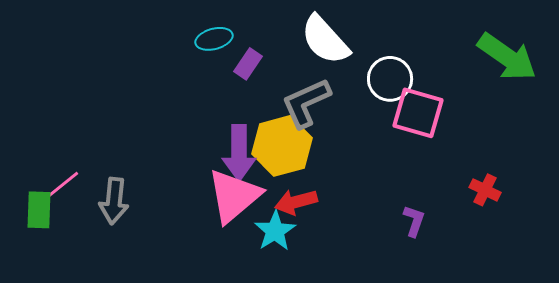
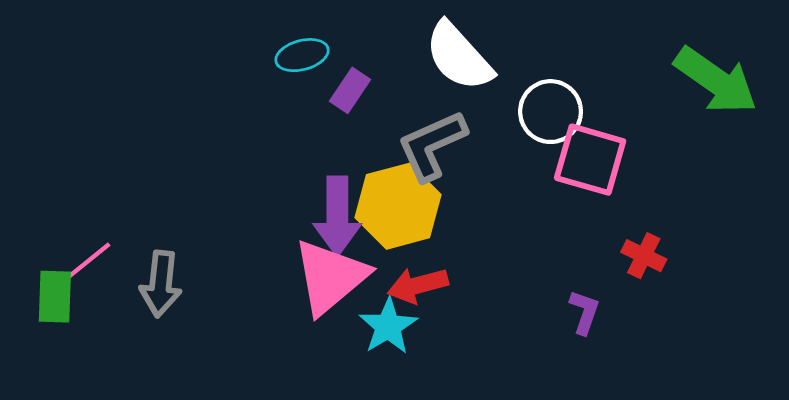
red cross: (485, 190) -> (644, 256), moved

